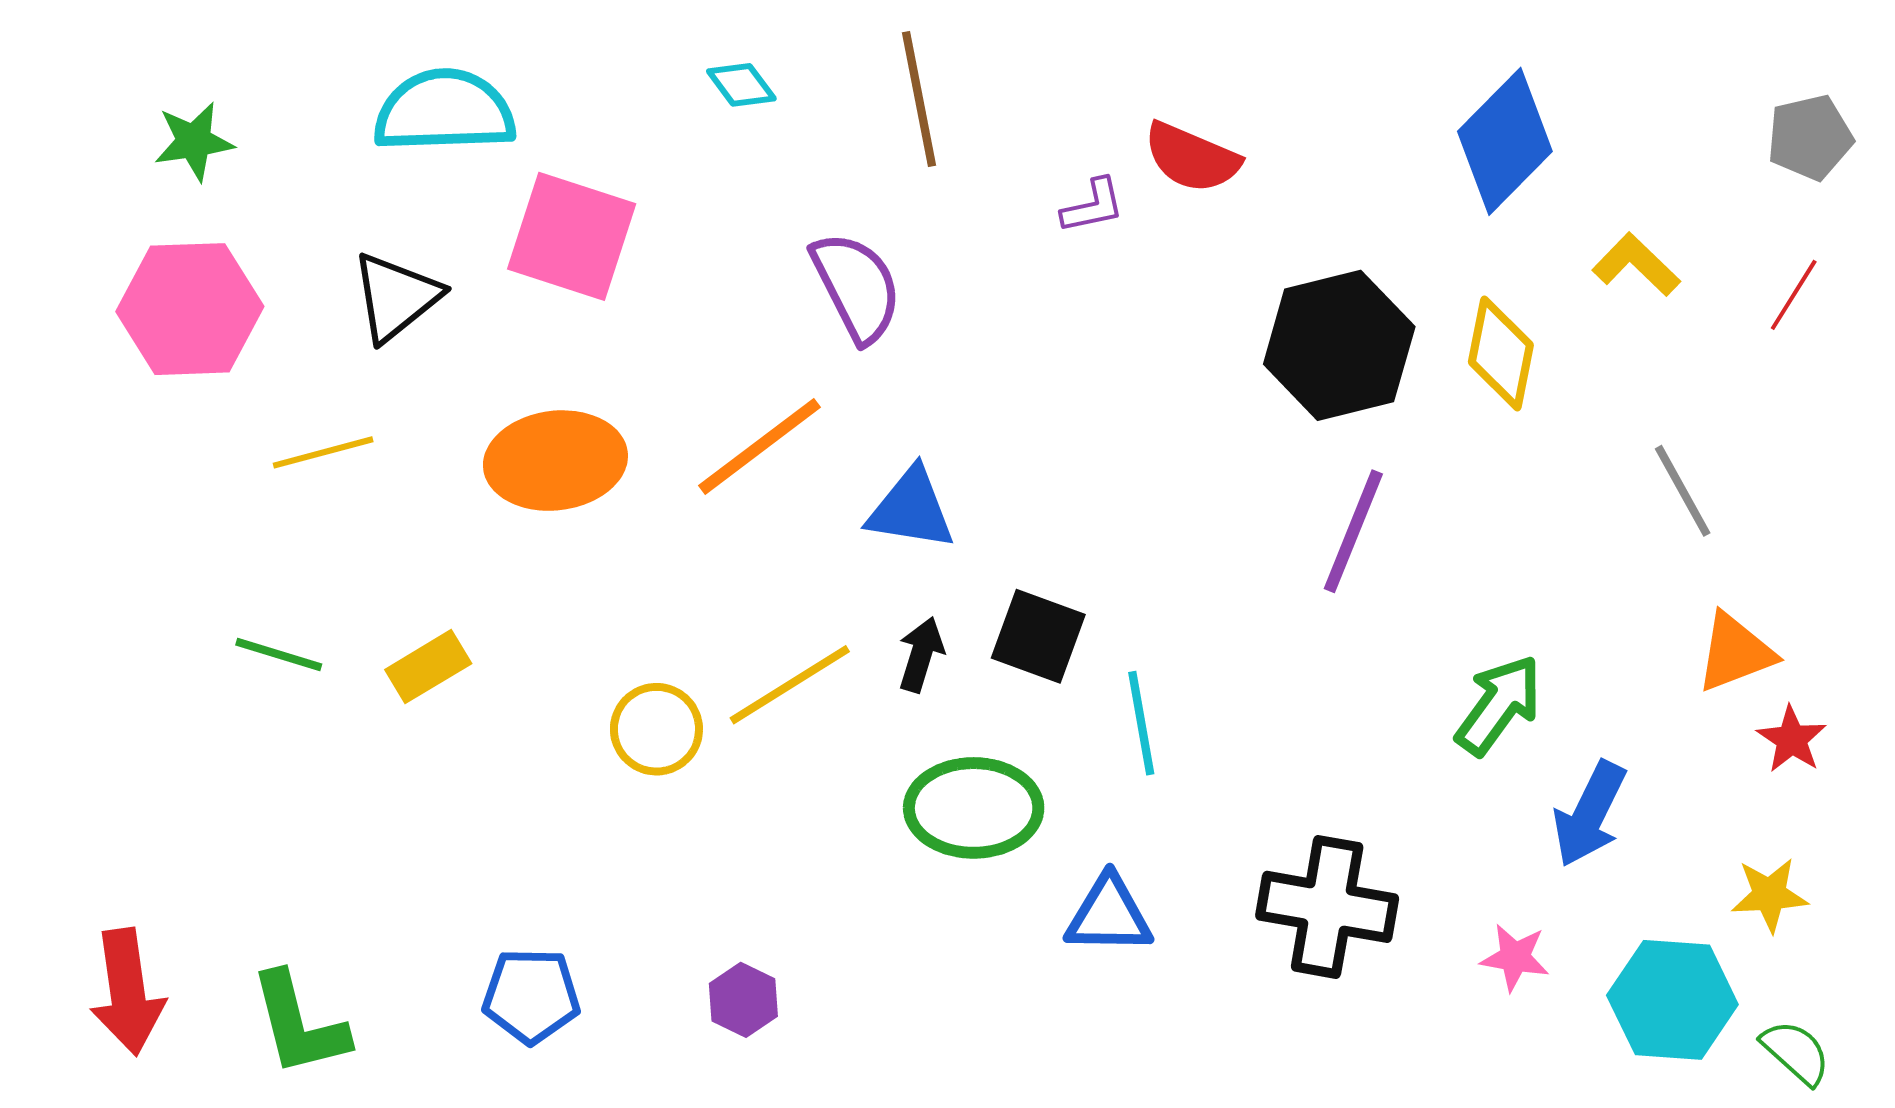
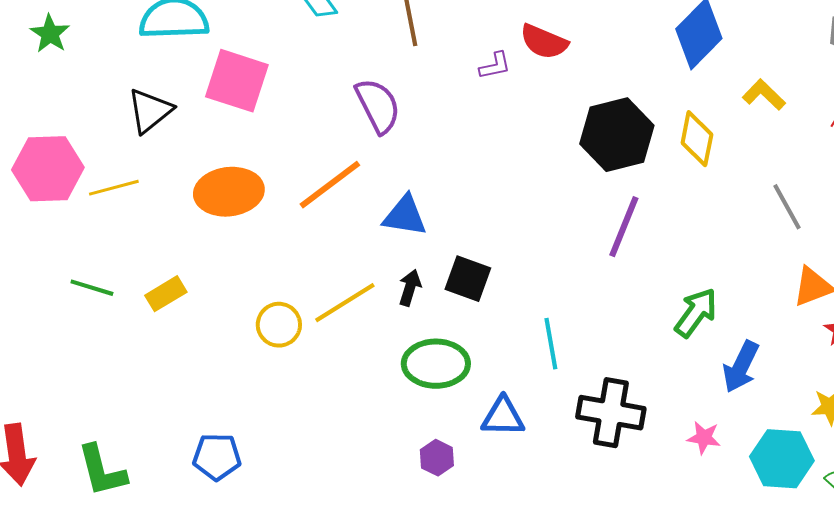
green star: (194, 141) -> (50, 34), turned -30
pink hexagon: (190, 309) -> (48, 169), moved
cyan line: (1141, 723) -> (551, 344), moved
purple hexagon: (743, 1000) -> (437, 458), moved

